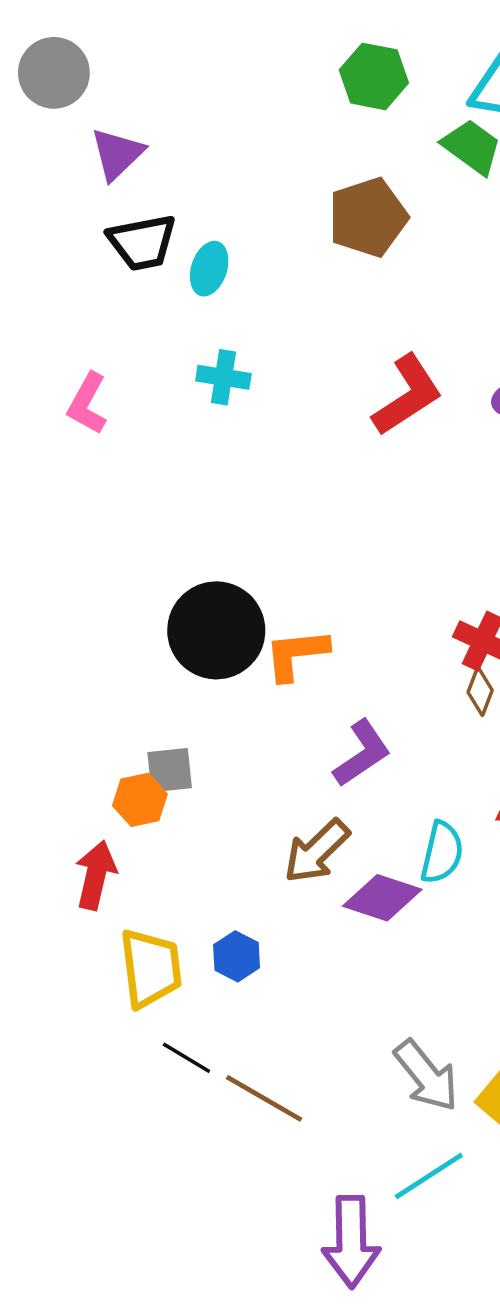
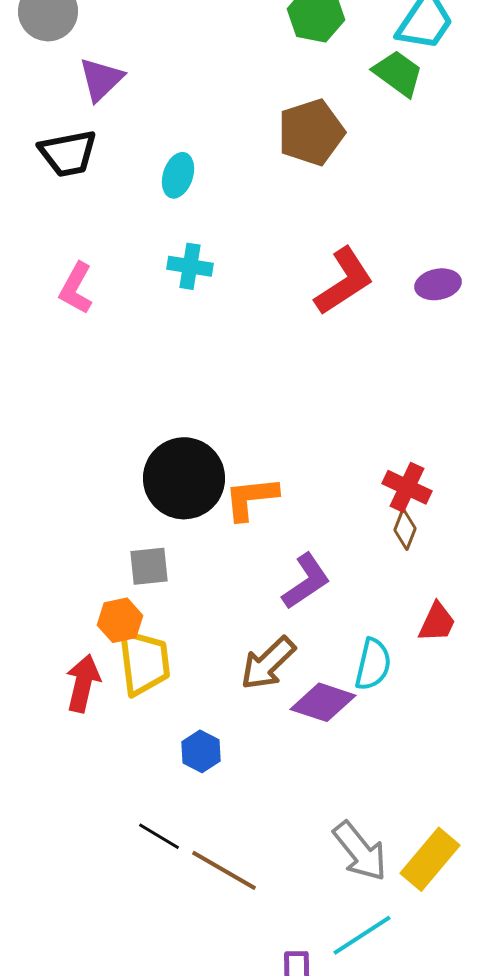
black trapezoid: (142, 242) -> (68, 153), moved
gray square: (170, 770) -> (149, 566), moved
yellow trapezoid: (151, 968) -> (144, 662), moved

